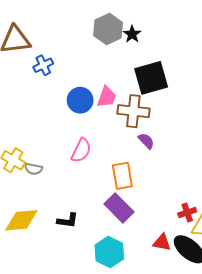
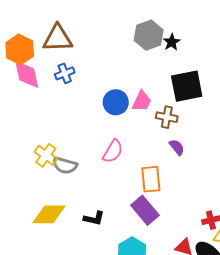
blue cross: (43, 65) -> (65, 73), moved
brown cross: (133, 111) -> (167, 117), size x0.7
gray semicircle: (33, 169) -> (65, 165), size x1.4

